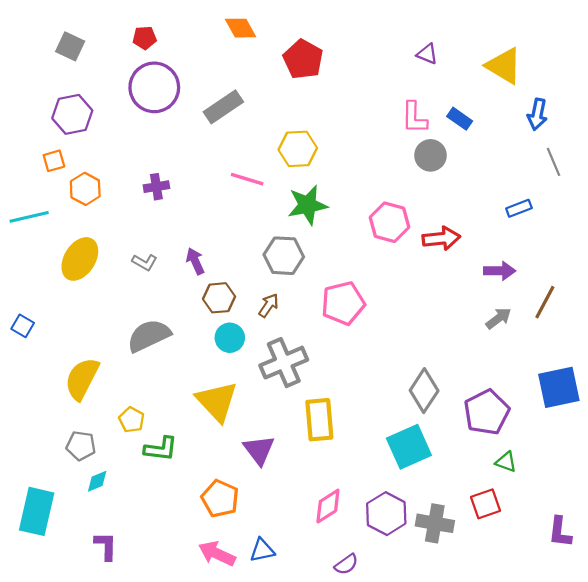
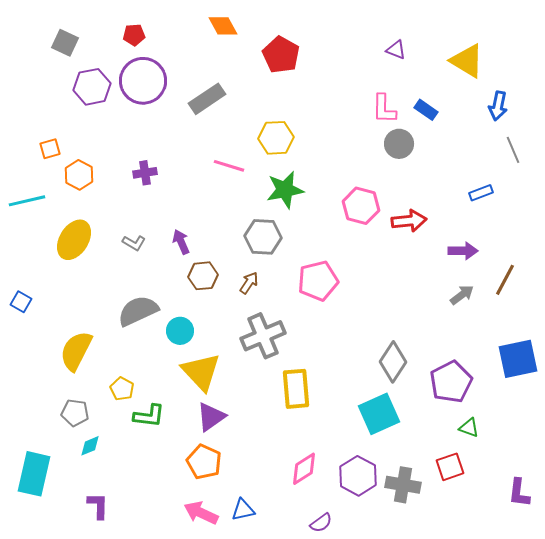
purple hexagon: (72, 114) -> (92, 87), moved
cyan circle: (230, 338) -> (180, 331), moved
purple triangle: (259, 450) -> (211, 417), moved, turned 32

